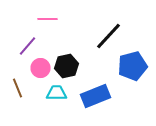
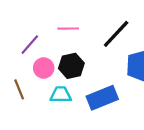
pink line: (48, 19) -> (68, 29), moved

